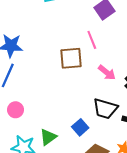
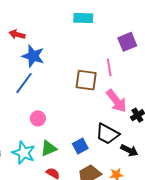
pink arrow: (107, 73) -> (116, 101), size x1.4
pink circle: (16, 110) -> (38, 118), moved

